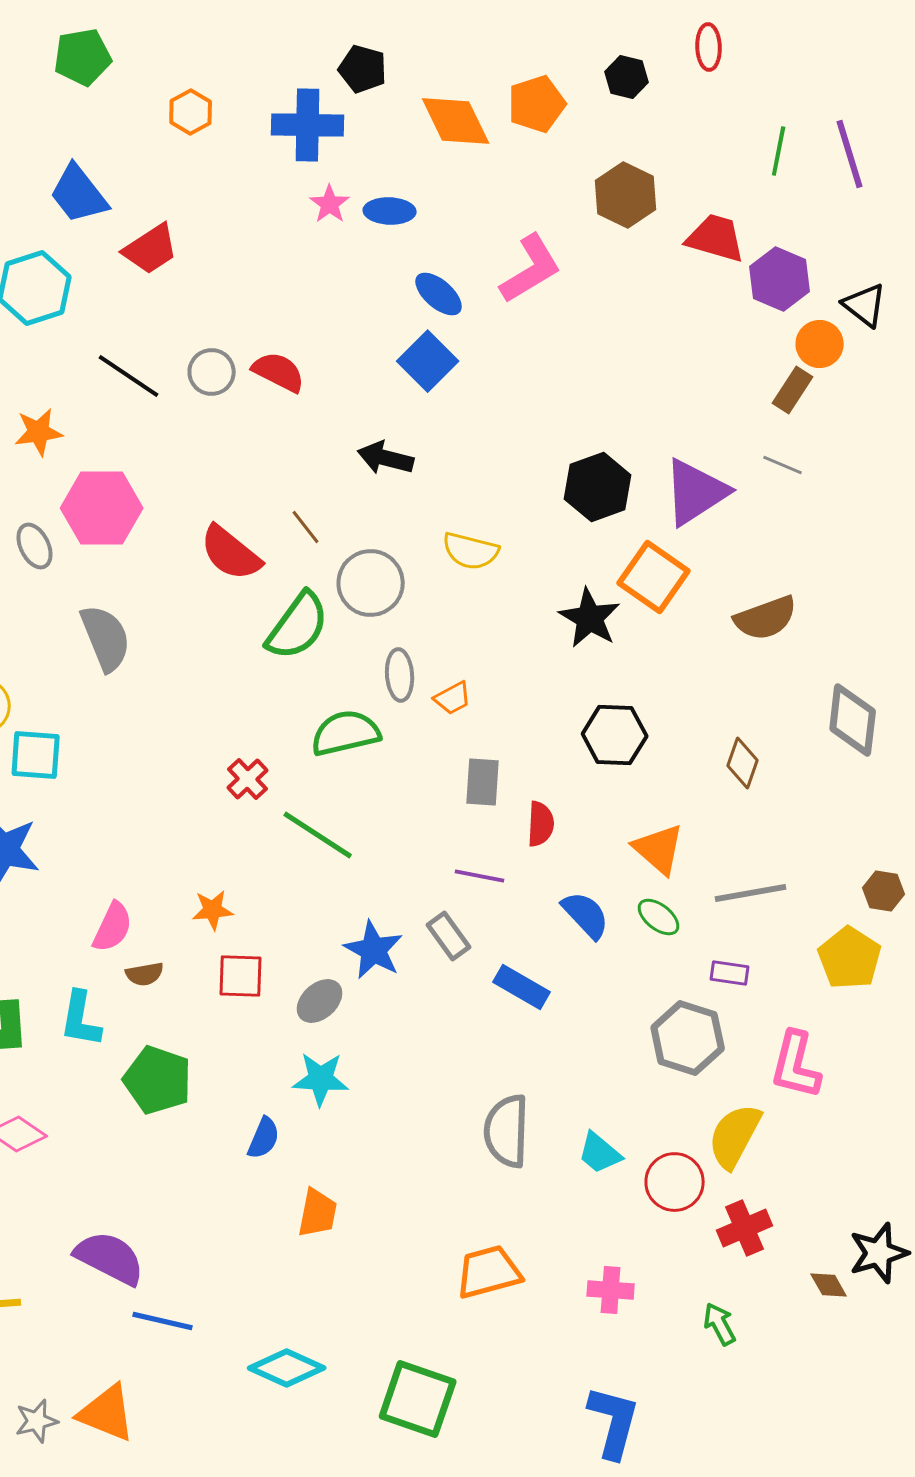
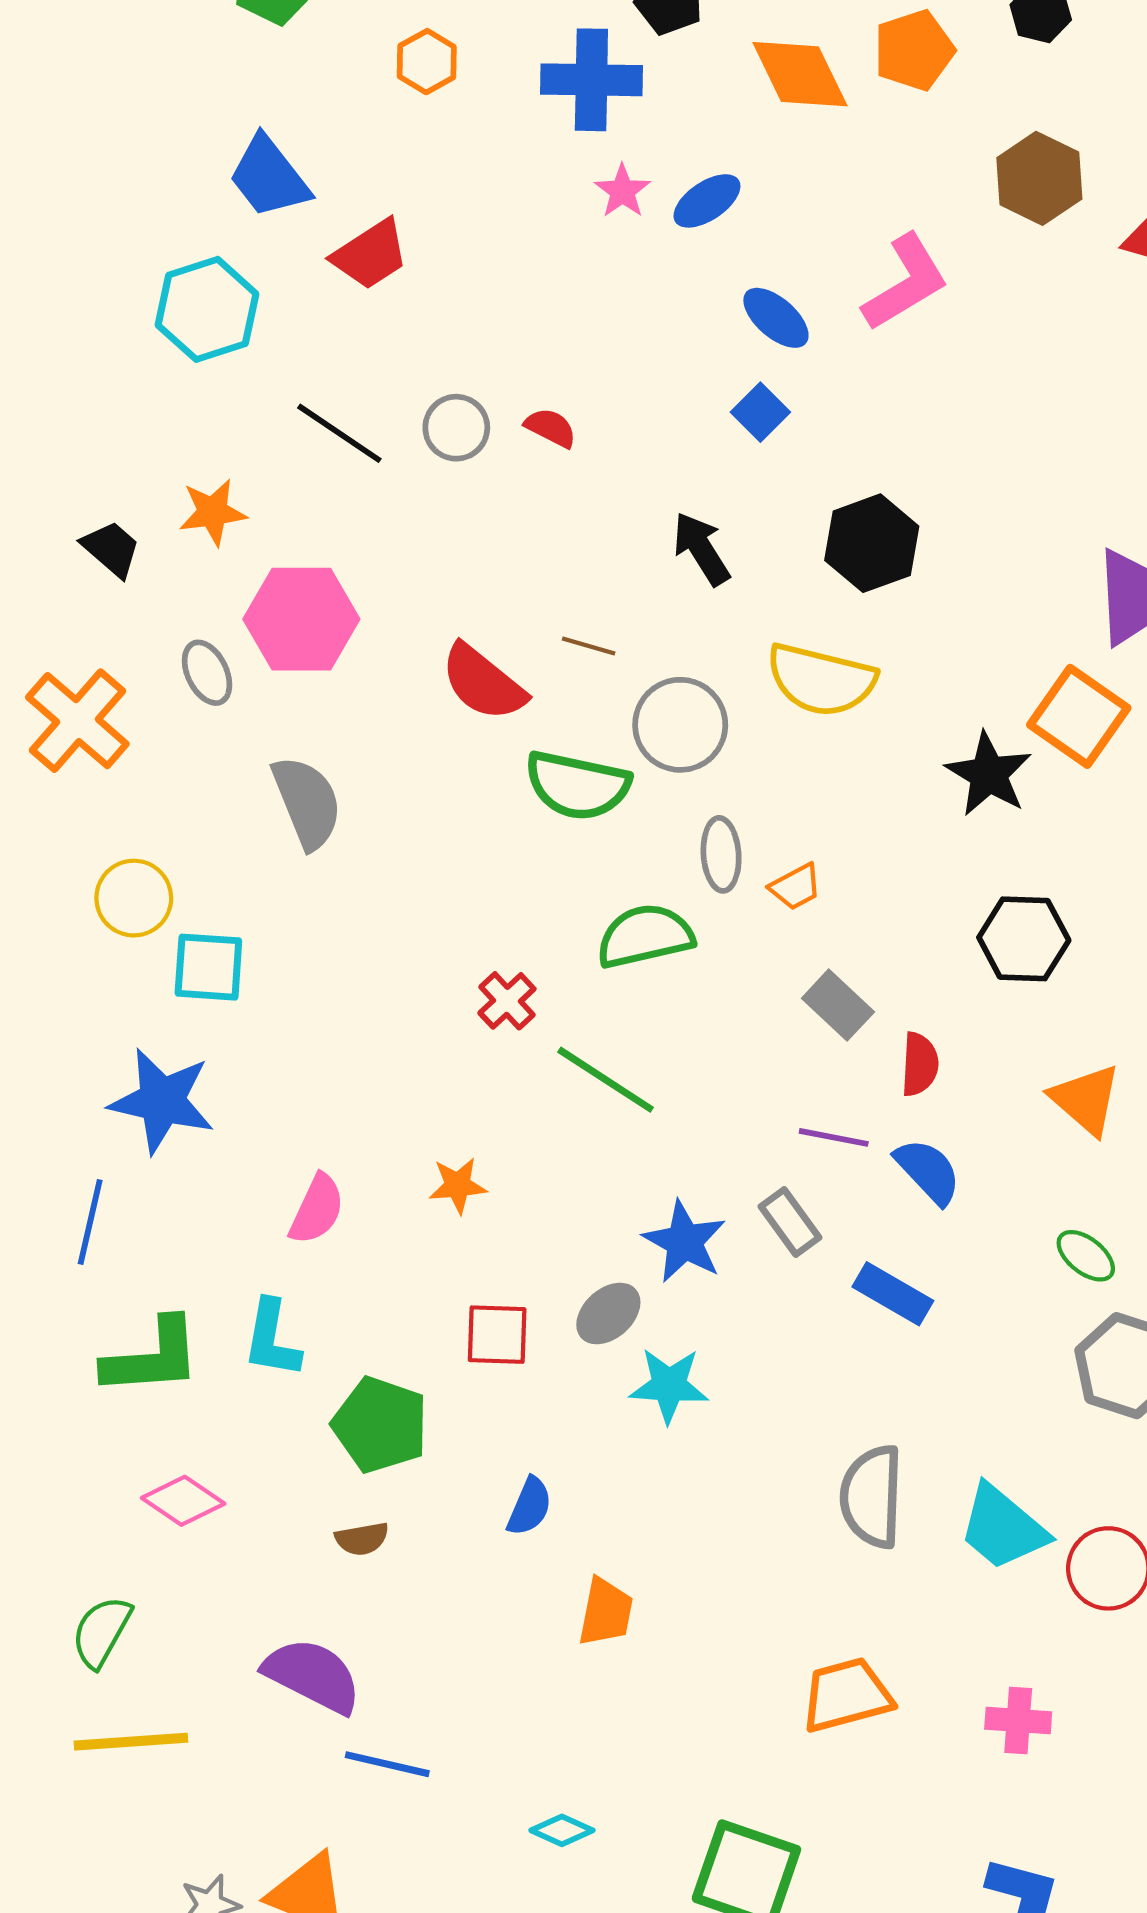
blue ellipse: (390, 211) -> (707, 201), turned -36
blue square: (428, 361) -> (760, 412), size x0.7
red semicircle: (279, 372) -> (551, 428), size x0.7
black arrow: (386, 458) -> (701, 549), turned 44
black hexagon: (598, 487) -> (872, 543), moved
brown line: (306, 527) -> (589, 646), turned -36
yellow semicircle: (471, 551) -> (821, 680), size x1.4
green semicircle: (298, 626) -> (577, 785), turned 66
gray rectangle: (483, 782) -> (838, 1005), turned -51
blue semicircle: (586, 915) -> (928, 1171), moved
green ellipse: (659, 917) -> (1086, 1256), moved
brown semicircle: (145, 974) -> (362, 1539), moved
red square: (241, 976) -> (497, 1335), moved
cyan star: (321, 1079) -> (669, 1385), moved
cyan trapezoid: (600, 1153) -> (1003, 1528), size x1.5
cyan diamond: (287, 1368) -> (562, 1830), size x0.6

